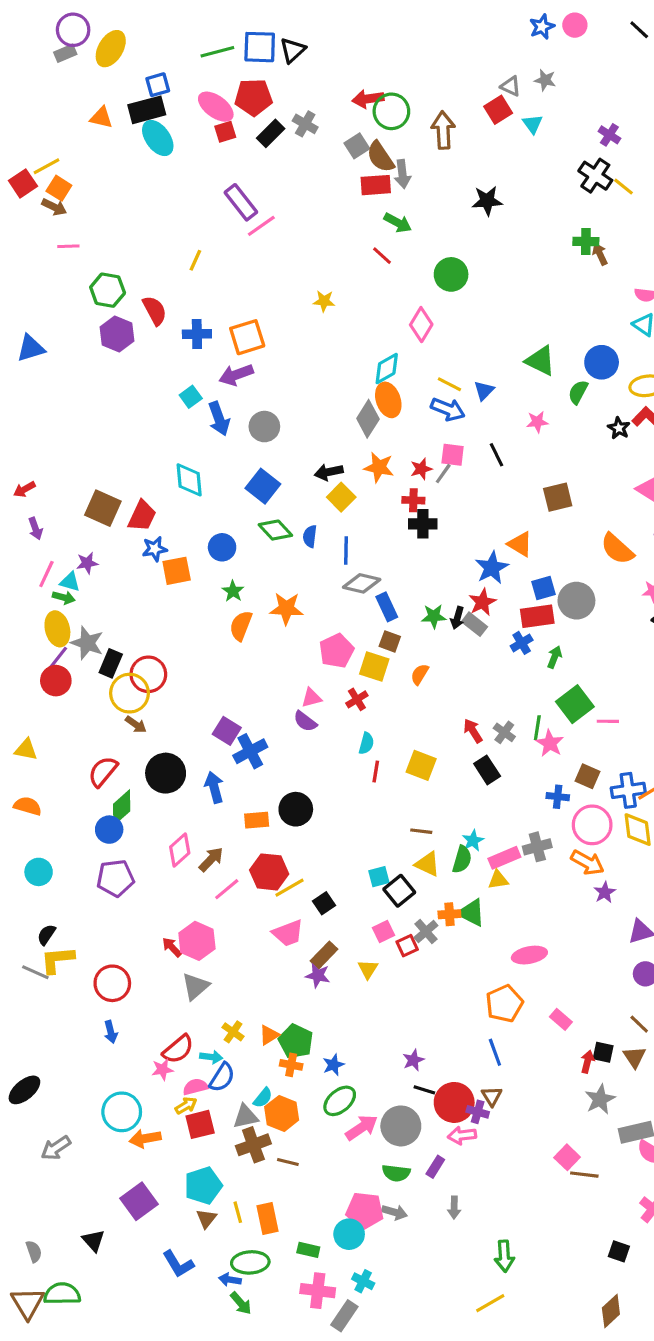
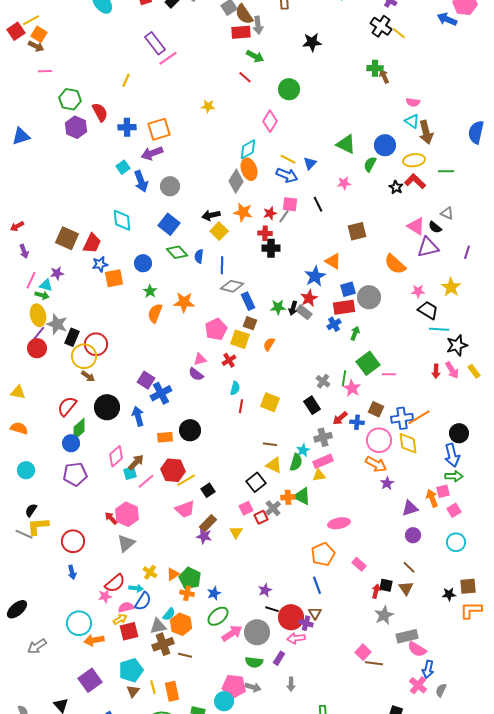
red arrow: (473, 731) -> (340, 418), moved, turned -98
gray cross: (537, 847) -> (323, 437), moved
cyan square: (379, 877) -> (130, 473), moved

